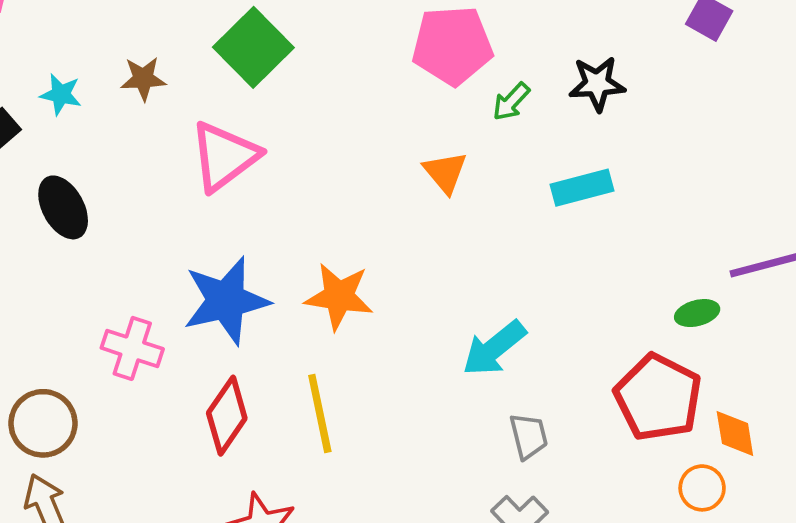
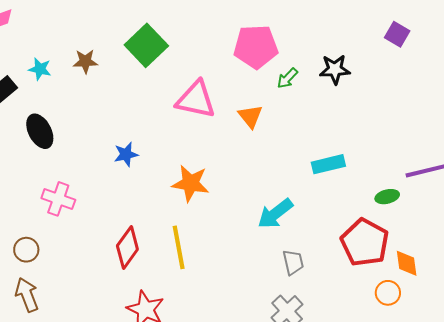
pink triangle: (224, 156) -> (196, 100), moved, turned 48
cyan rectangle: (582, 188) -> (328, 164), moved
blue star: (226, 301) -> (126, 154), moved, size x0.5
pink cross: (132, 348) -> (58, 199), moved
brown circle: (43, 423) -> (26, 250), size x0.7

